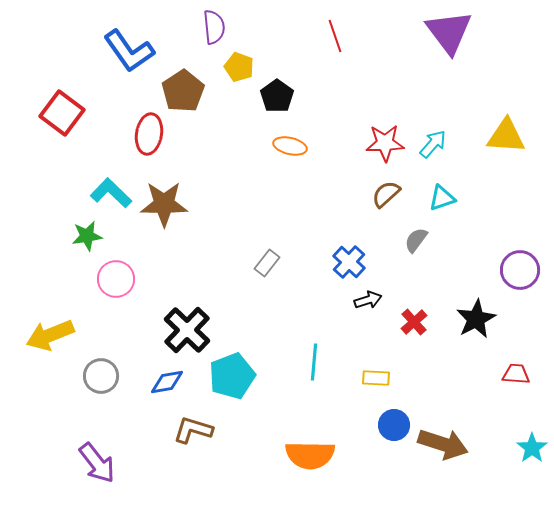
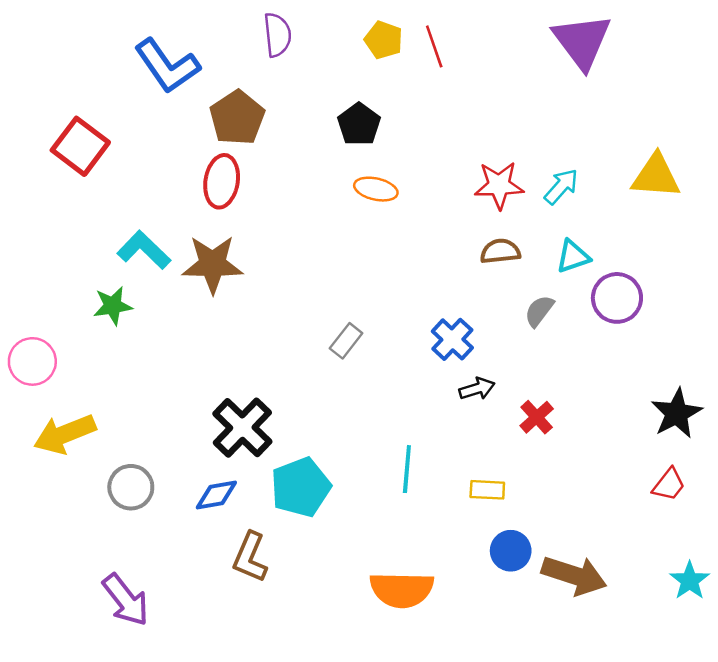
yellow pentagon: (239, 67) -> (384, 40), moved
red ellipse: (149, 134) -> (222, 181), moved
brown semicircle: (386, 194) -> (500, 251), turned 36
purple circle: (520, 270) -> (617, 298), moved
pink circle: (116, 279) -> (32, 361), moved
black star: (476, 319) -> (677, 413), moved
red trapezoid: (516, 374) -> (669, 485), turned 124
brown L-shape: (193, 430) -> (250, 557), turned -84

